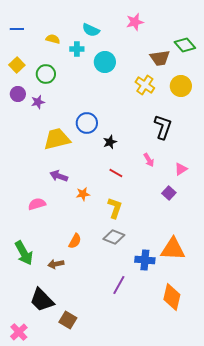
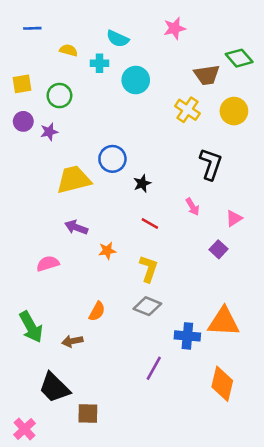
blue line: (17, 29) -> (32, 28), moved
yellow square: (17, 65) -> (22, 84), turned 35
brown square: (68, 320) -> (88, 413), turned -30

